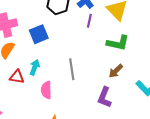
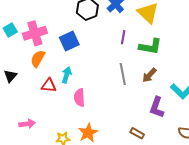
purple line: (89, 21) -> (123, 37), moved
gray line: (72, 69) -> (123, 74), moved
purple L-shape: (104, 97) -> (157, 107), moved

